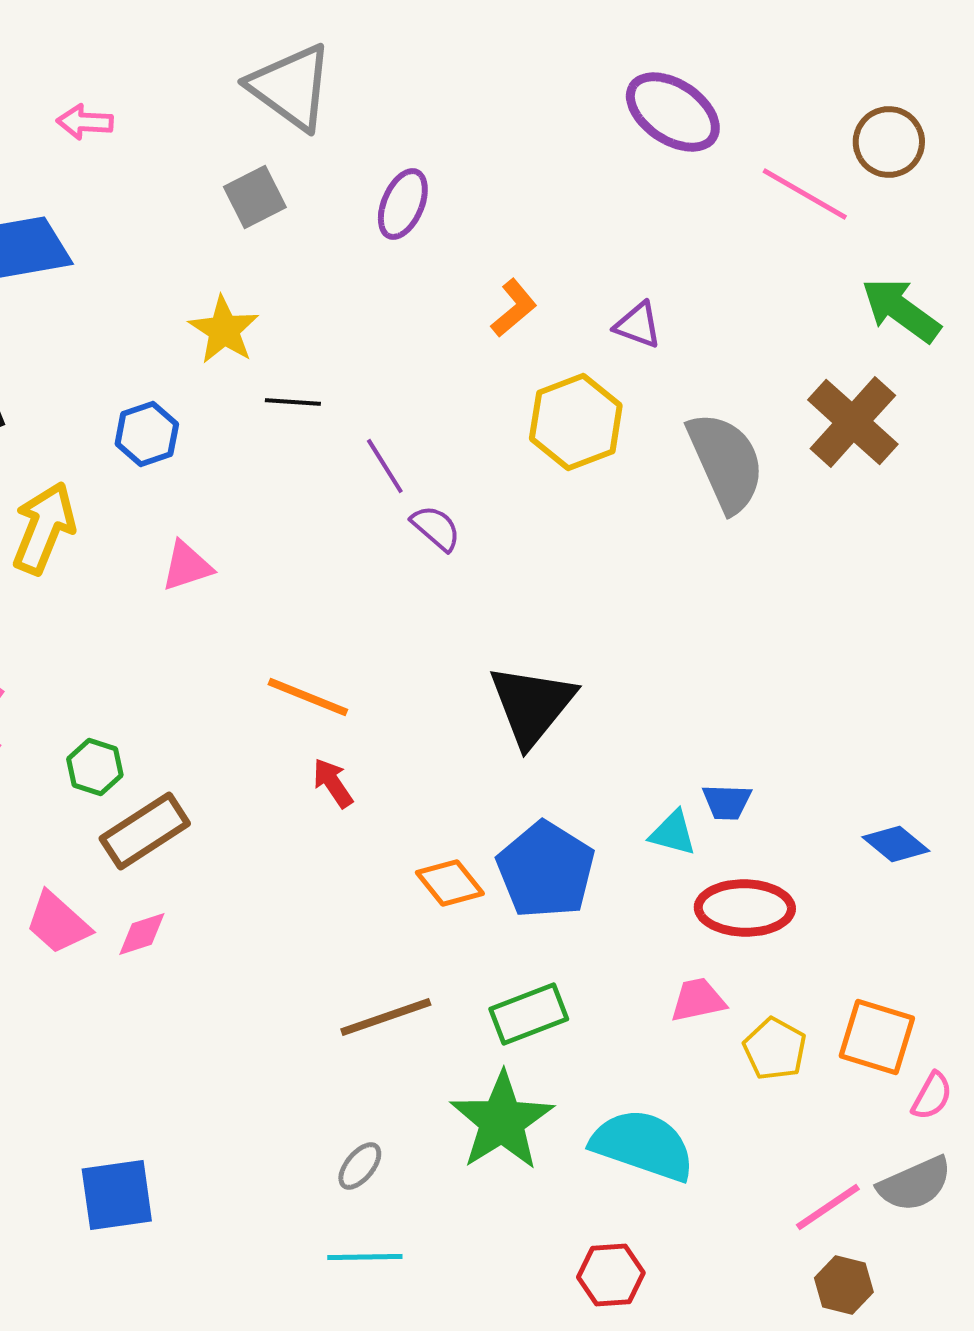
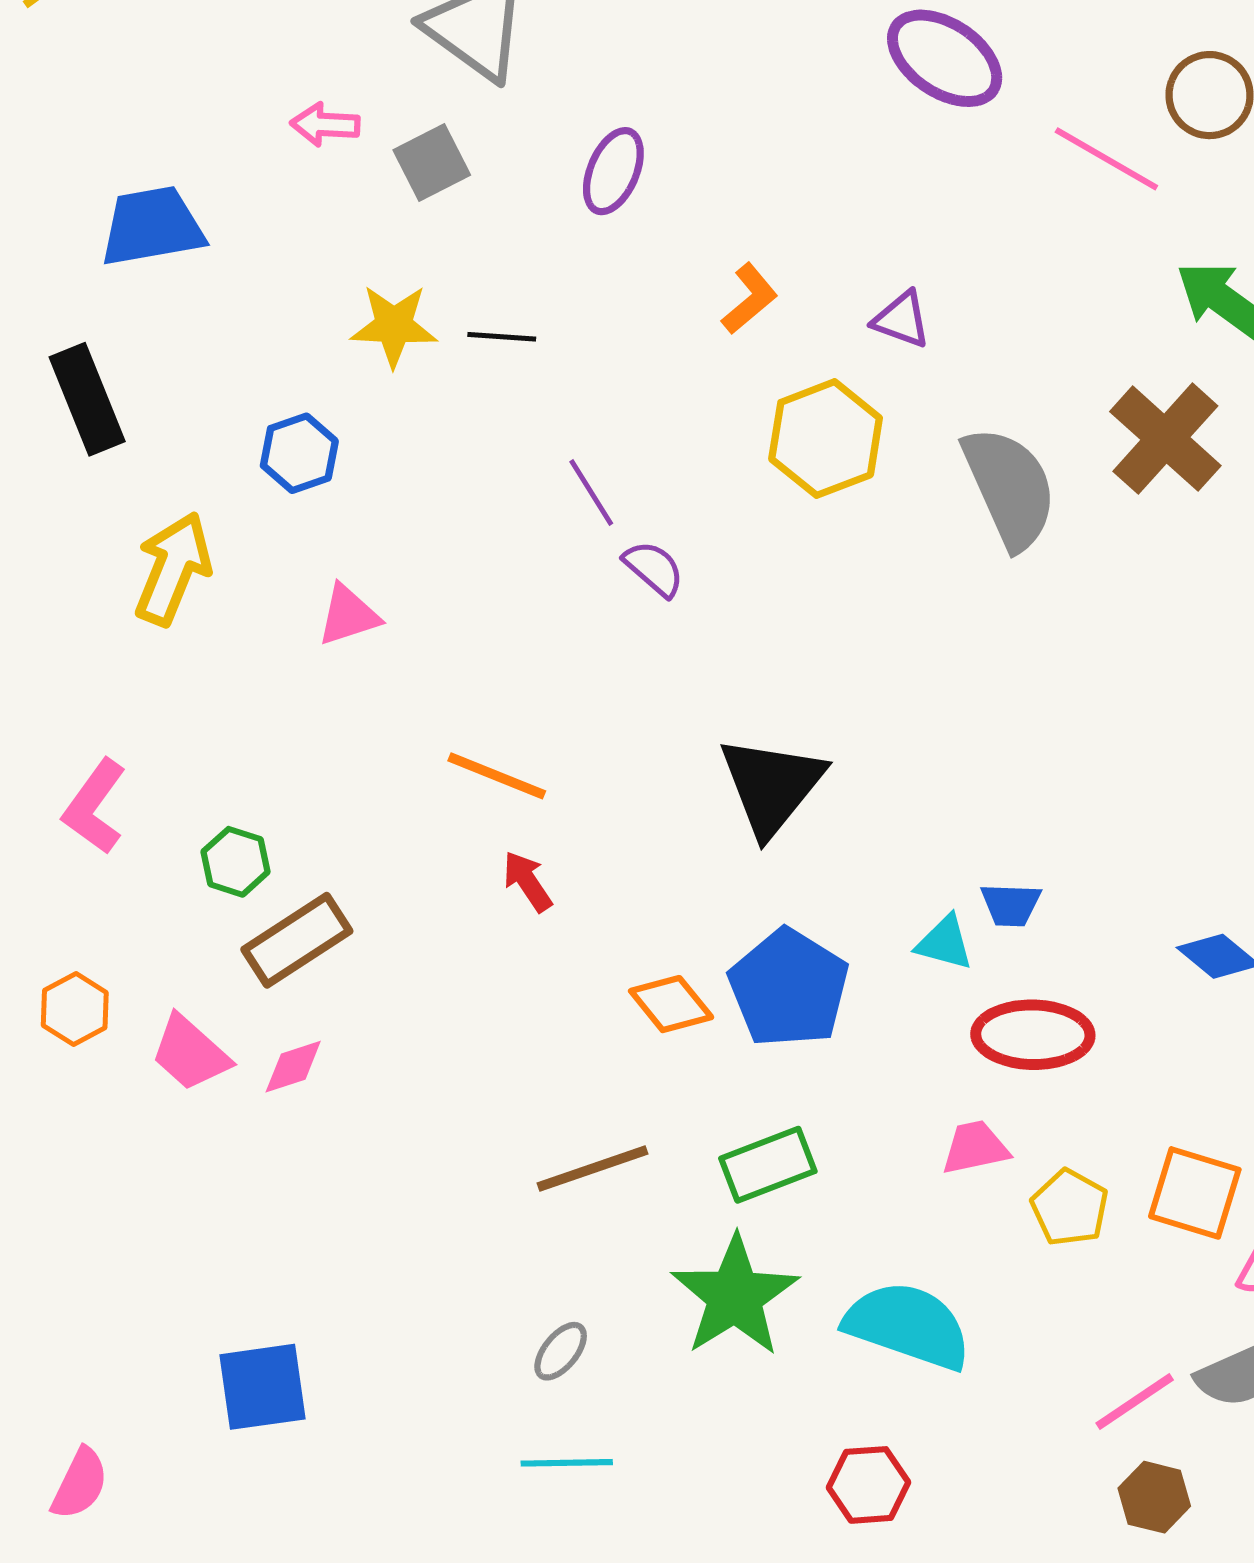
pink arrow: (85, 122) -> (325, 125), moved
yellow star: (224, 330) -> (394, 326), turned -30
black line: (293, 402) -> (502, 337), moved

